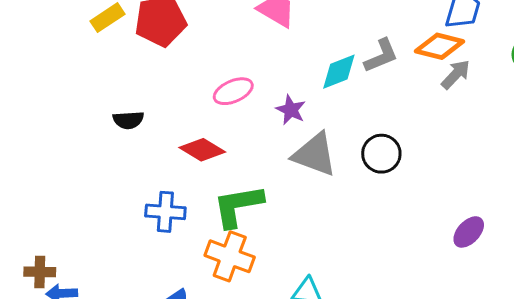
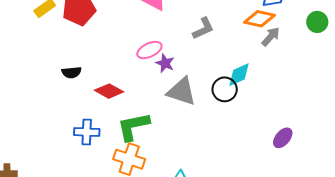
gray L-shape: (381, 56) -> (203, 28), moved
cyan diamond: (339, 72) -> (239, 75), moved
pink ellipse: (233, 91) -> (149, 50), moved
black semicircle: (128, 120) -> (72, 72), moved

